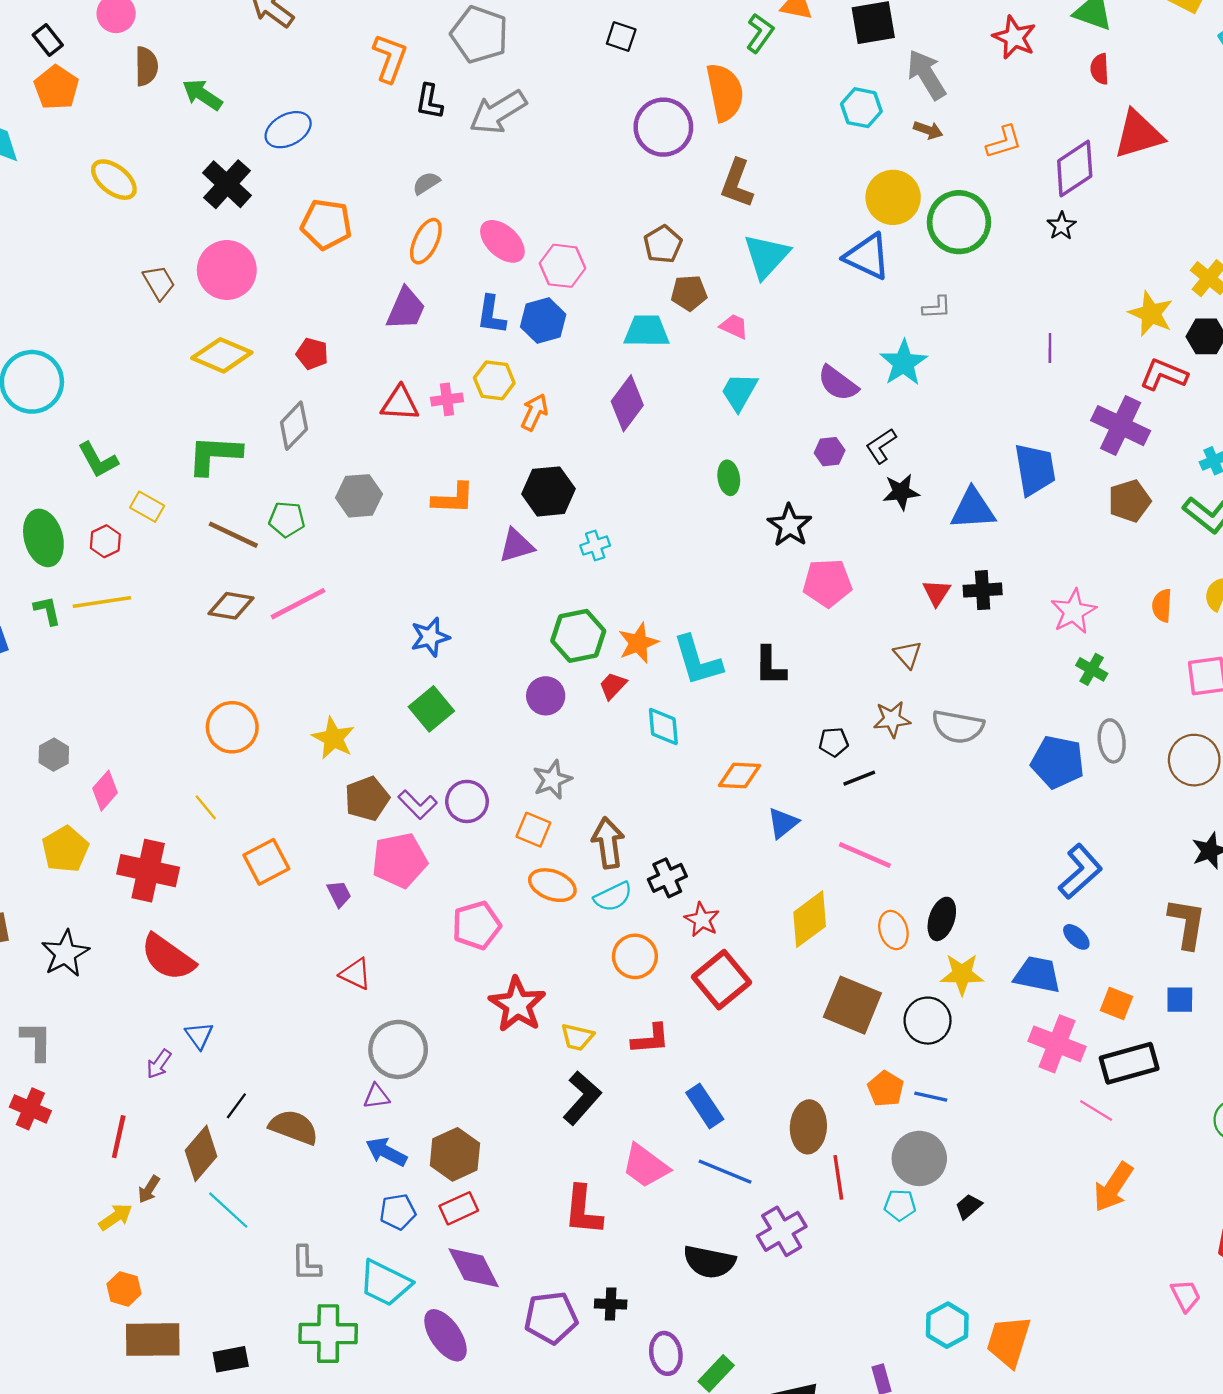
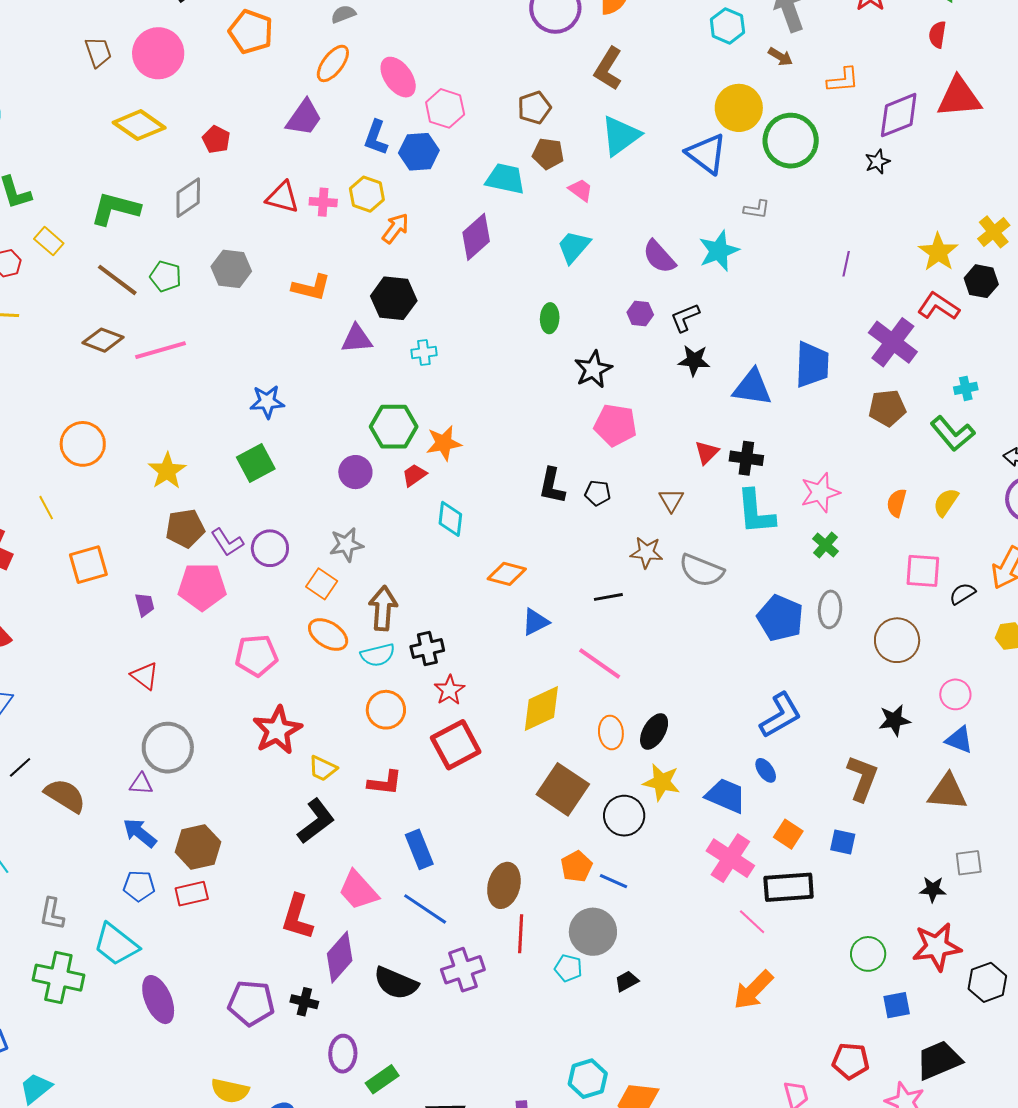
cyan L-shape: (697, 661) -> (756, 512), moved
black pentagon: (834, 742) -> (598, 493), moved
purple diamond: (474, 1268) -> (340, 957), moved, turned 57

